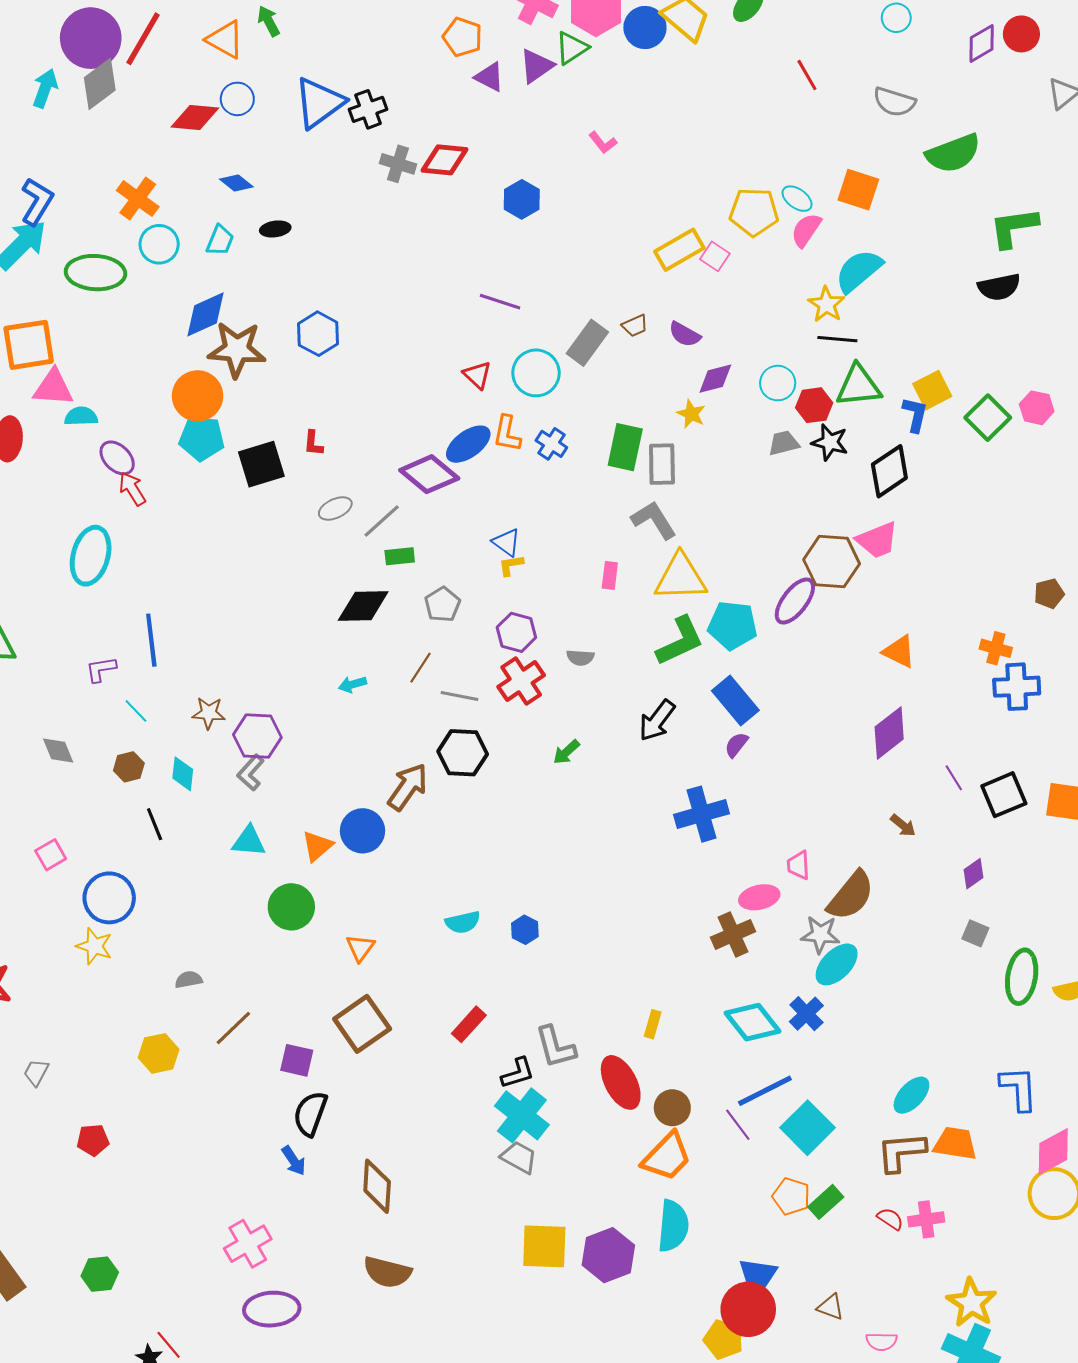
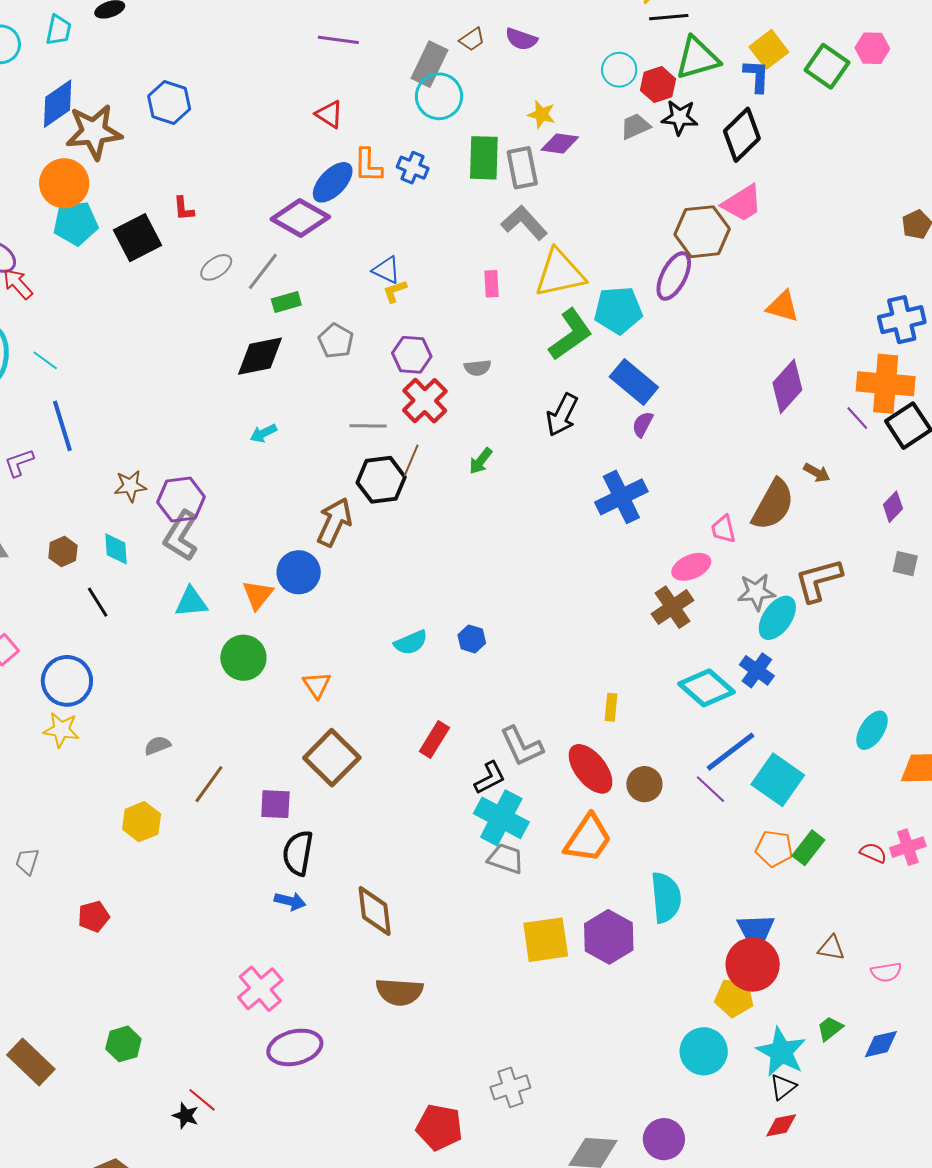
cyan circle: (536, 373) -> (439, 96), moved
purple diamond: (715, 379) -> (560, 144), moved, turned 33
orange cross: (996, 648) -> (886, 384), moved, size x1.8
brown line: (420, 668) -> (411, 460), moved
cyan line: (136, 711) -> (45, 360), moved
gray L-shape: (251, 773) -> (181, 536), size x1.4
brown semicircle: (851, 896) -> (773, 505), moved
brown L-shape: (901, 1152) -> (818, 580), moved
orange trapezoid: (667, 1157) -> (588, 839), moved
blue arrow: (294, 1161) -> (290, 901), turned -32

